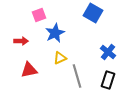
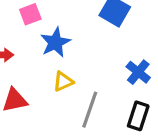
gray line: (77, 76) -> (90, 110), turned 35

